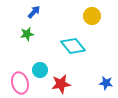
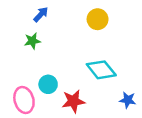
yellow circle: (92, 16) -> (98, 19), moved
cyan diamond: (73, 46) -> (101, 70), moved

